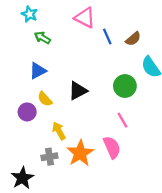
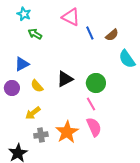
blue triangle: (38, 71) -> (22, 64), moved
green circle: (125, 86) -> (96, 83), moved
purple circle: (27, 112) -> (12, 88), moved
pink line: (123, 120) -> (91, 104), moved
yellow arrow: (59, 131) -> (33, 113), moved, turned -98

